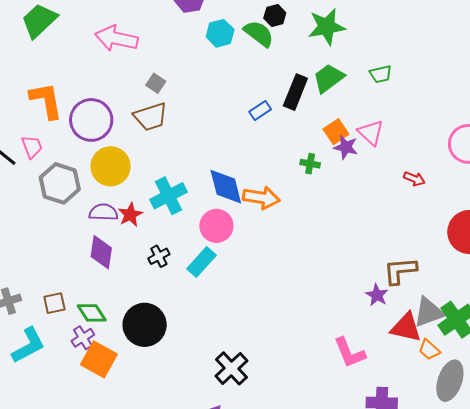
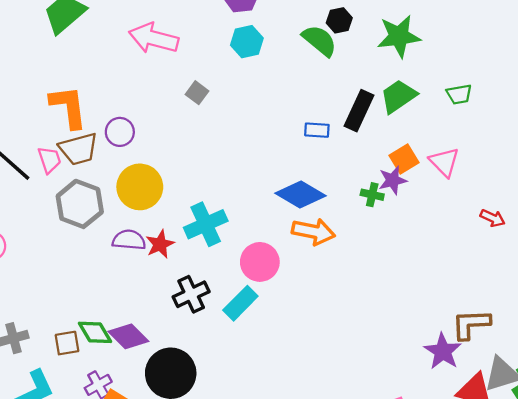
cyan hexagon: (220, 33) -> (247, 42), moved
blue rectangle: (260, 111) -> (317, 130), turned 35
brown trapezoid: (151, 117) -> (79, 149), moved
purple circle: (91, 120) -> (120, 132), size x0.6
purple star: (346, 147) -> (393, 180), moved, turned -30
blue diamond: (226, 187) -> (300, 195), moved, turned -48
purple diamond: (101, 252) -> (128, 336), moved, turned -56
black cross: (159, 256) -> (191, 294), size x1.4
purple star: (377, 295) -> (443, 351), size x1.4
green diamond: (92, 313) -> (95, 332), moved

